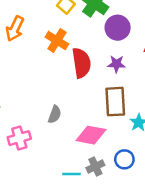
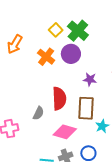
purple circle: (118, 28) -> (71, 54), moved
red semicircle: (81, 63) -> (59, 99), moved

